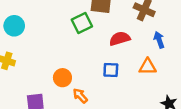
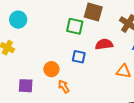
green square: (82, 23) -> (75, 26), turned 30
blue square: (111, 70) -> (79, 57), moved

